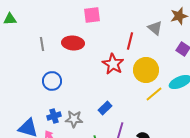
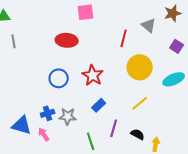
gray line: (42, 44) -> (14, 41), moved
red star: (113, 64) -> (93, 75), moved
blue circle: (52, 81) -> (59, 78), moved
yellow line: (154, 94) -> (140, 103), moved

